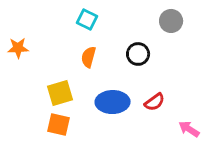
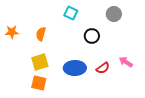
cyan square: (87, 19) -> (71, 13), moved
orange semicircle: (89, 57) -> (41, 34), moved
pink arrow: (189, 129) -> (126, 62), moved

